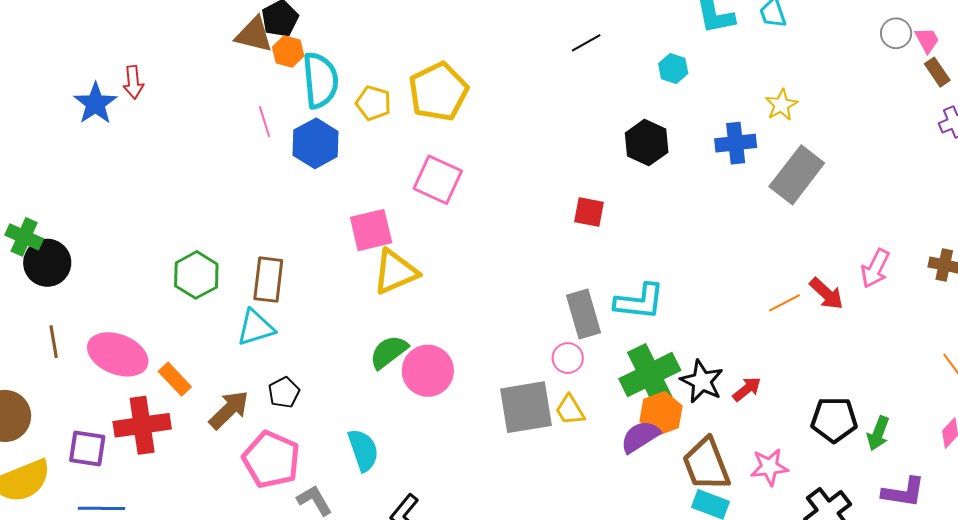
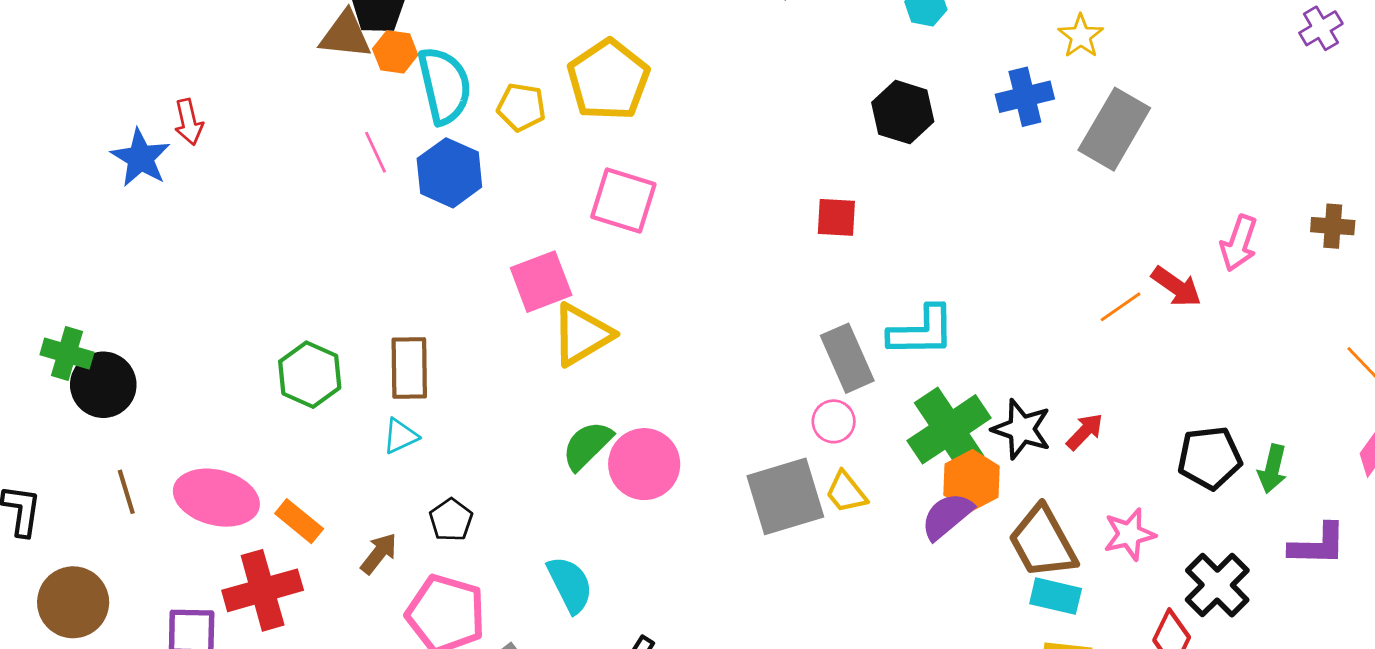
cyan triangle: (256, 328) -> (400, 436), size x0.7
brown arrow: (229, 410) -> (379, 553), size x0.7

